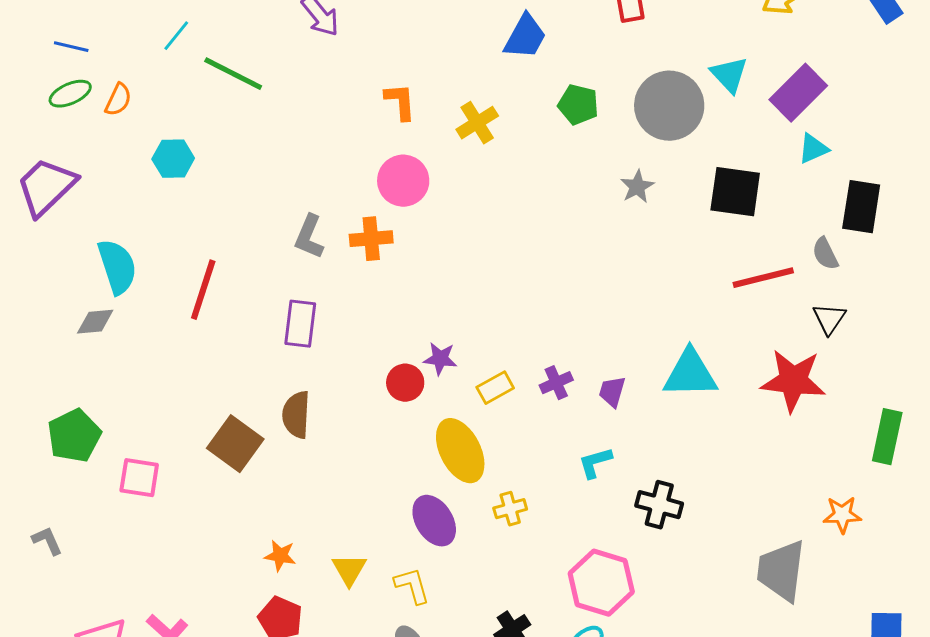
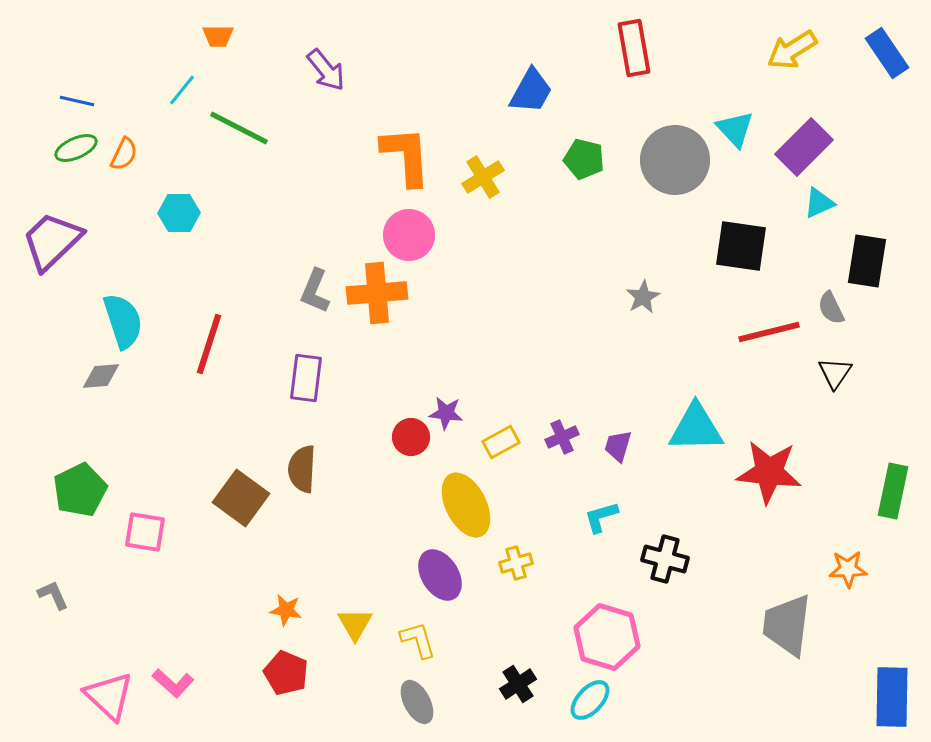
orange L-shape: (400, 102) -> (406, 156), size x1.6
gray star: (637, 187) -> (643, 297), moved
orange cross: (371, 239) -> (377, 293), size x1.4
red star: (793, 381) -> (769, 472), moved

